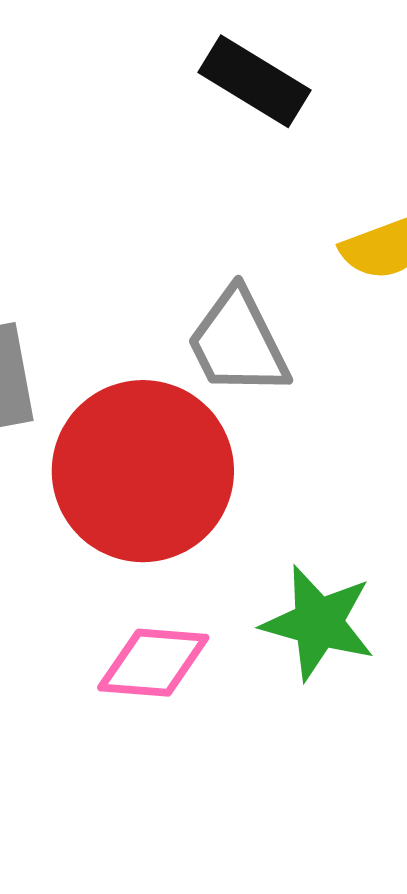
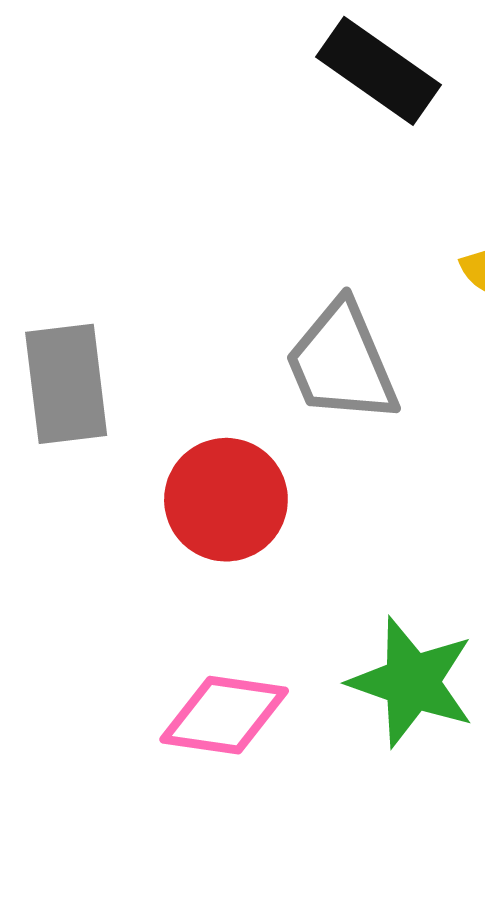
red circle: (143, 471) -> (226, 500), size x0.6

